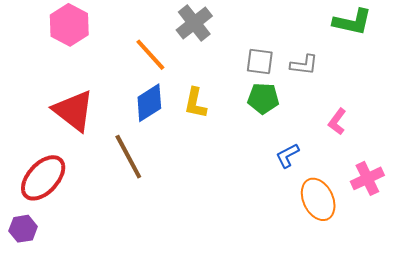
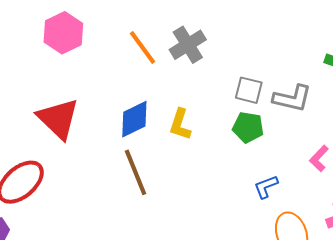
orange line: (150, 55) -> (142, 47), moved
gray L-shape: (304, 65) -> (292, 98), size x1.4
brown line: (128, 157) -> (136, 172), moved

